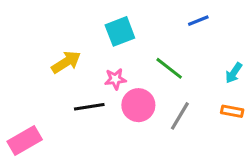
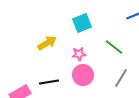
pink circle: (138, 105) -> (83, 75), moved
black line: (89, 107) -> (49, 82), moved

